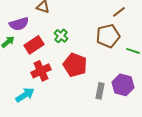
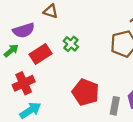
red pentagon: (75, 65) -> (86, 92), moved
red cross: (41, 71) -> (24, 83), moved

